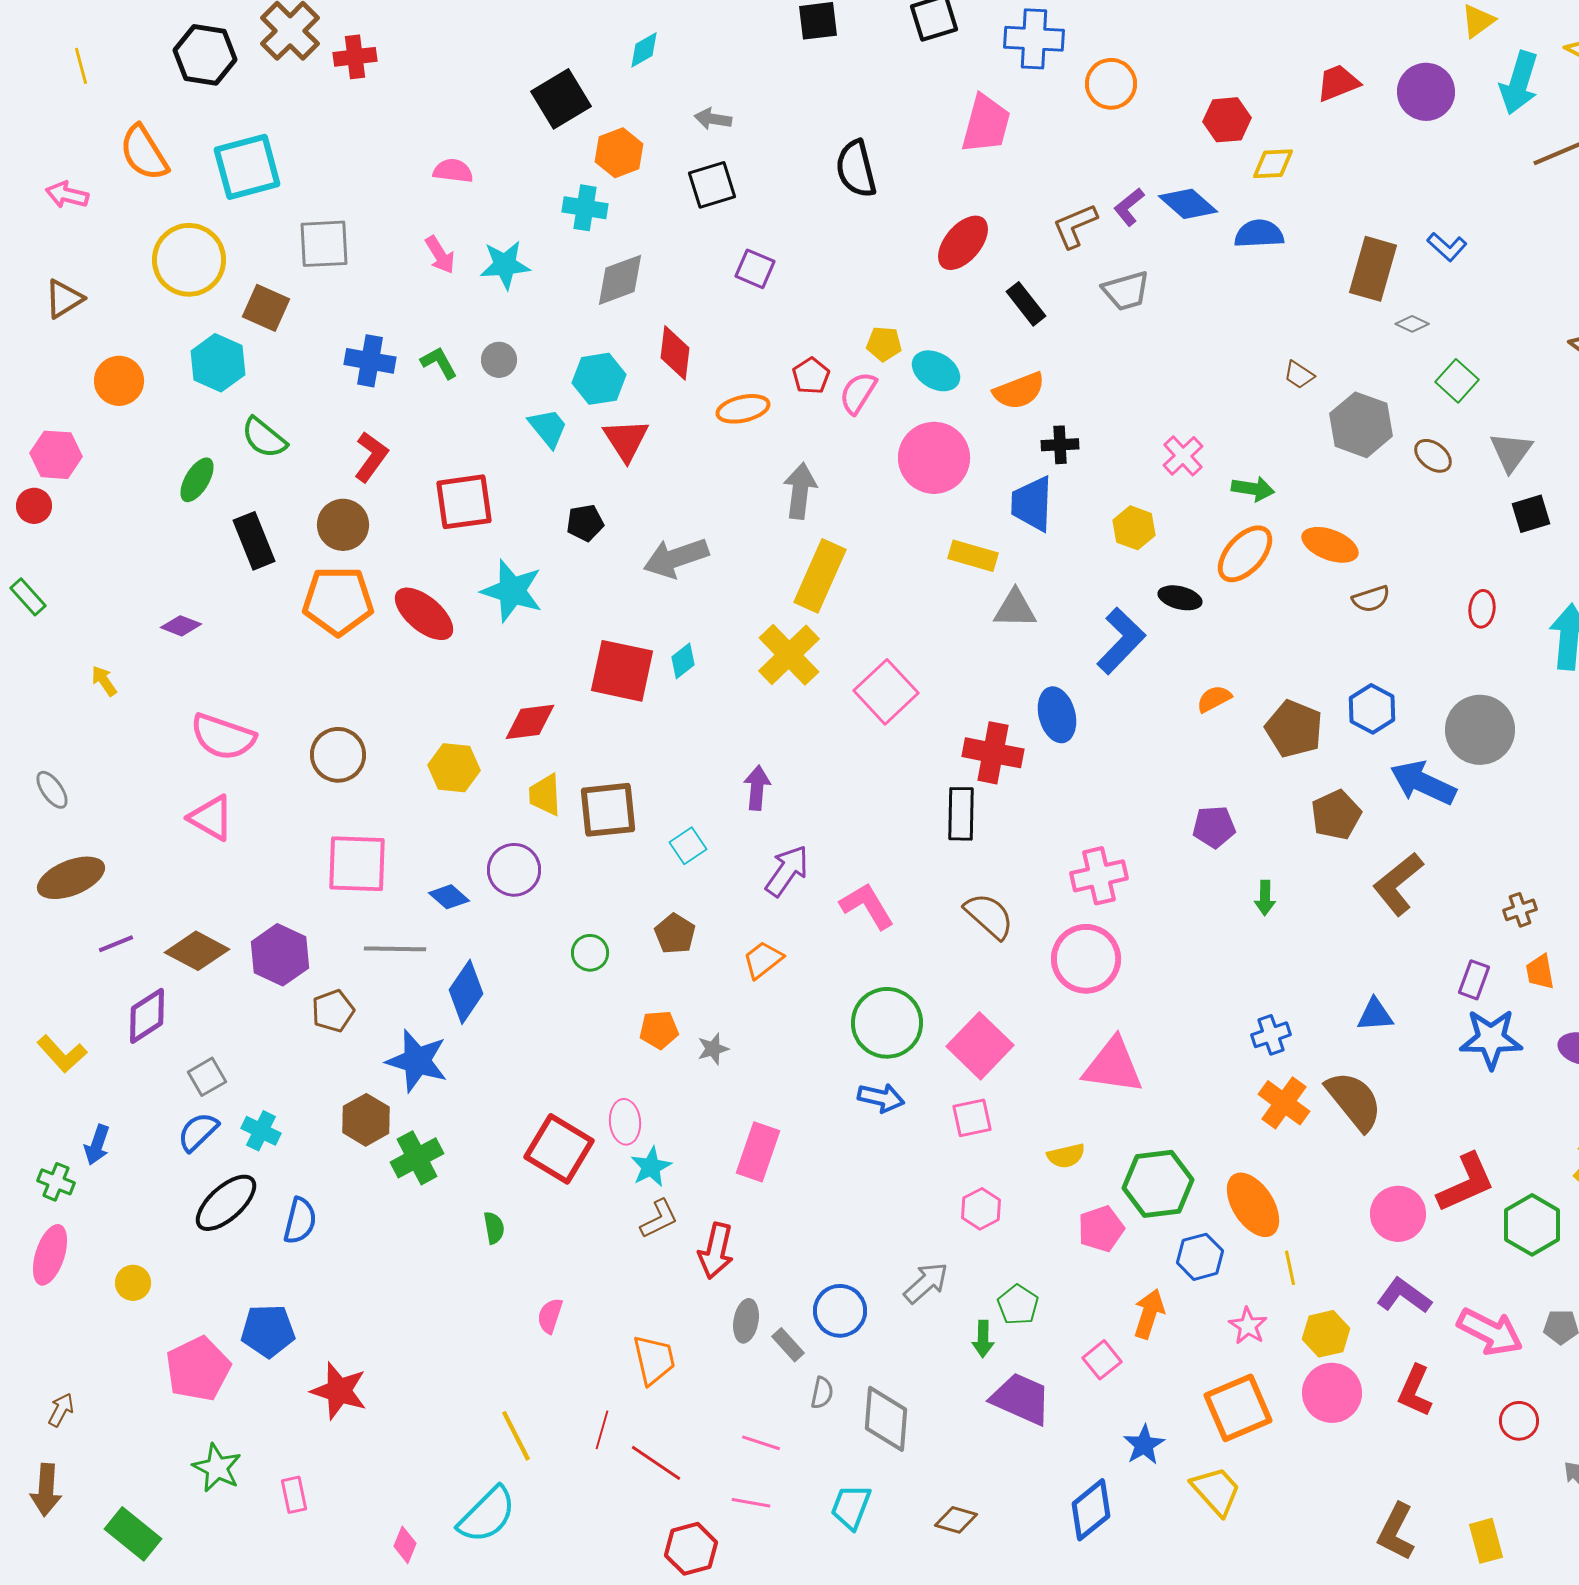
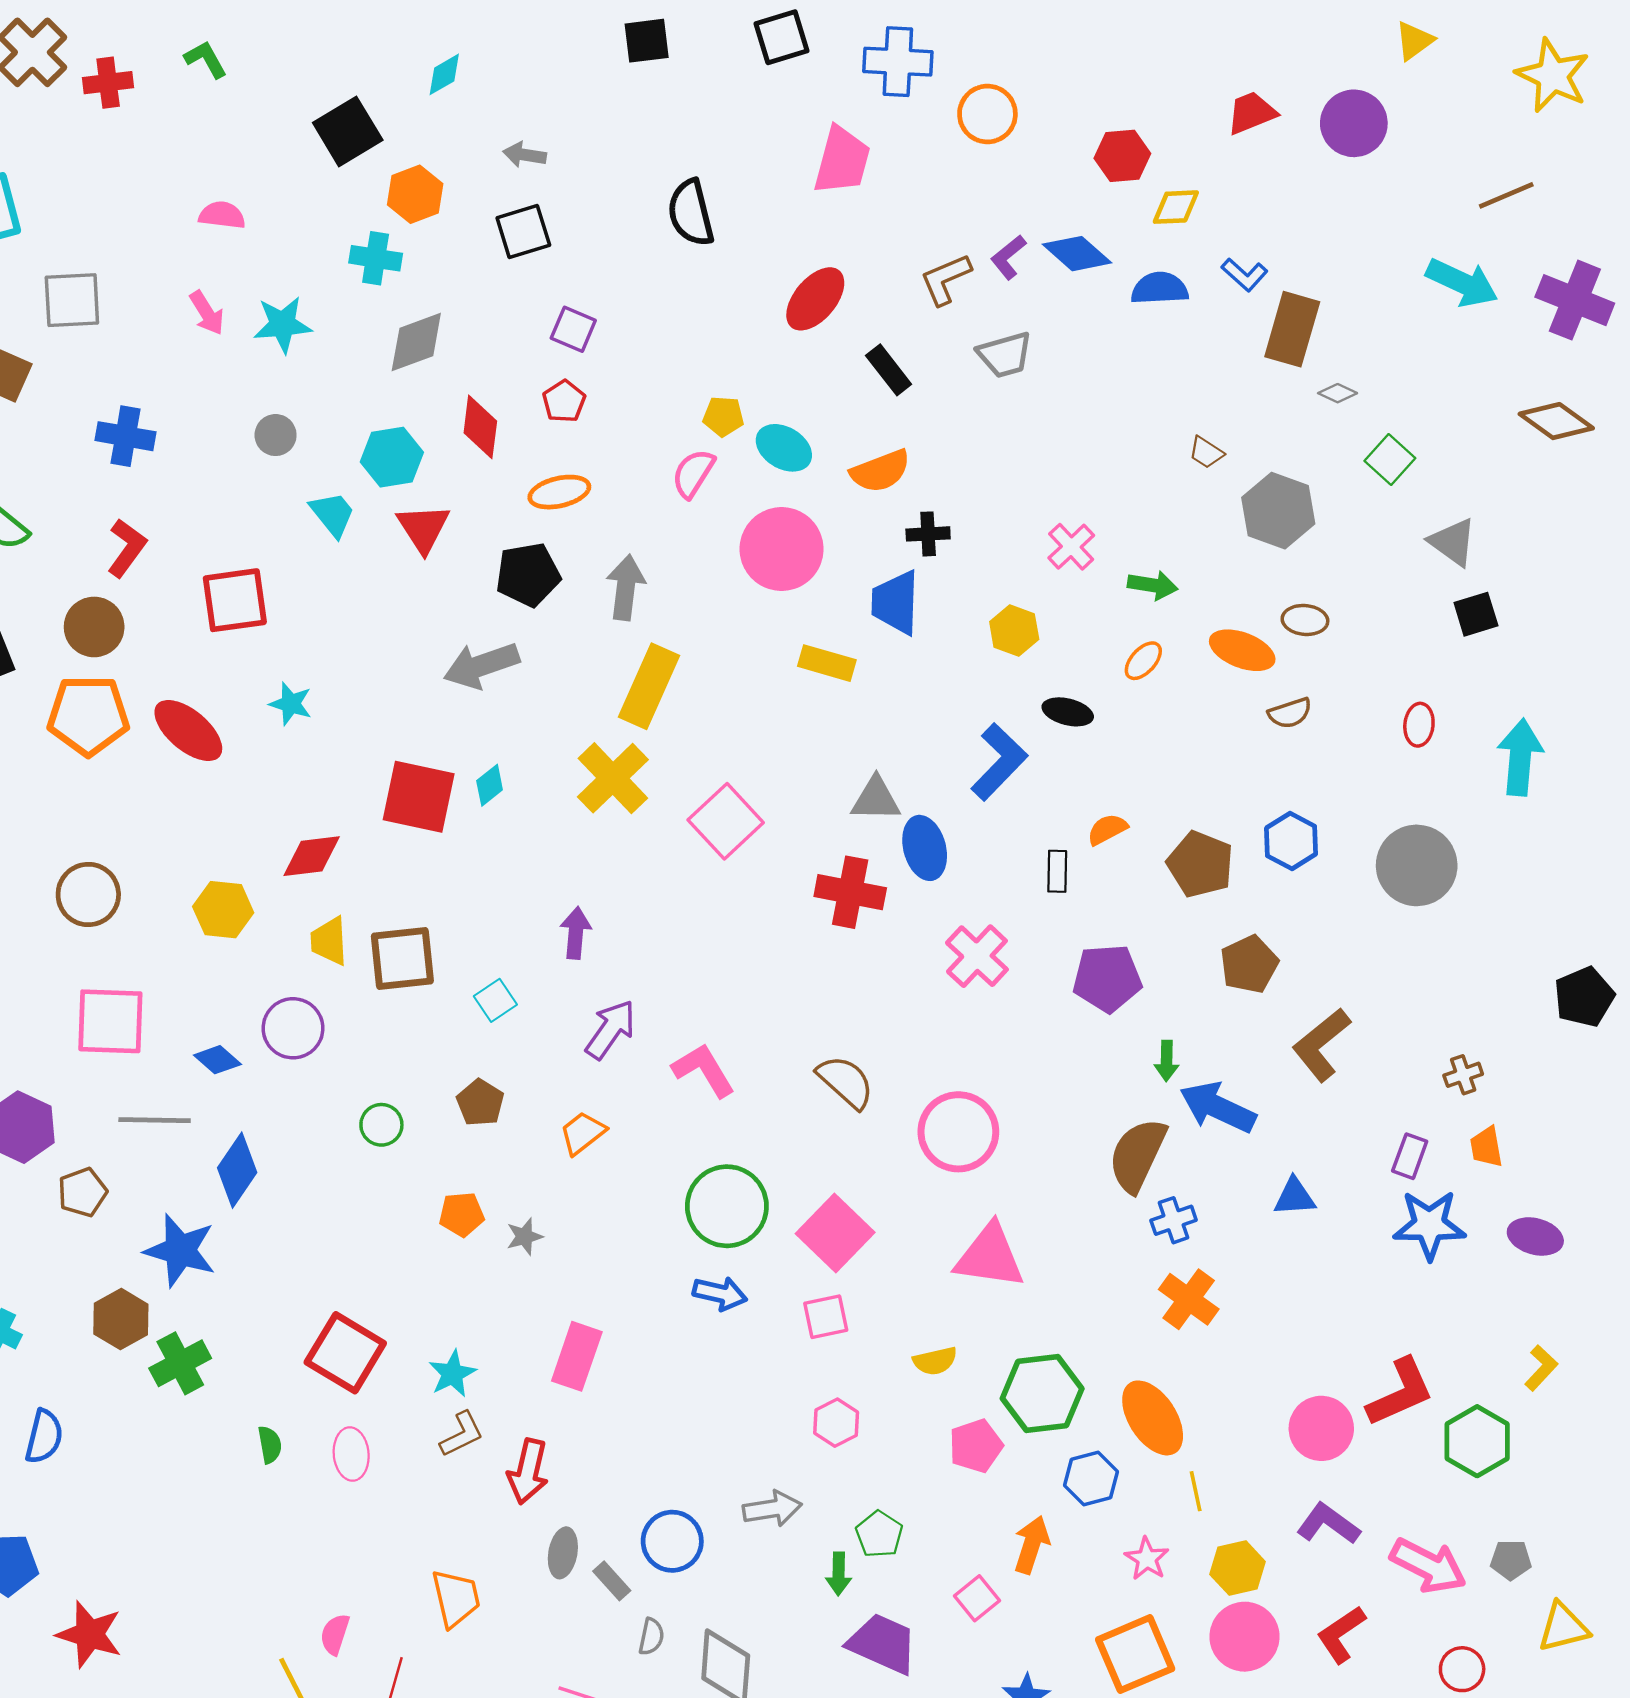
cyan arrow: (1519, 83) -> (1462, 283), moved, turned -82
blue L-shape: (1447, 247) -> (1244, 275), moved
green L-shape: (439, 363) -> (206, 59), moved
red pentagon: (811, 376) -> (564, 401), moved
gray triangle: (1511, 452) -> (1453, 542), turned -30
brown ellipse: (1433, 456) -> (1305, 620), moved, turned -33
black pentagon: (585, 523) -> (528, 575), moved, size x1.5
orange ellipse: (1245, 554) -> (1143, 661), size x0.6
cyan star: (512, 591) -> (291, 704), size x0.6
gray triangle: (1015, 609) -> (876, 799), moved
blue arrow: (1423, 783) -> (1218, 1107), moved
black rectangle: (961, 814) -> (1057, 871), moved, size x0.7
purple pentagon: (1214, 827) -> (1107, 978), size x1.4
pink cross: (1099, 876) -> (977, 956), moved, turned -34
brown semicircle: (1354, 1101) -> (1137, 1155), moved, turned -116
pink ellipse: (625, 1122) -> (351, 1454), moved
gray arrow: (926, 1283) -> (772, 1509), turned 33
pink semicircle: (550, 1316) -> (335, 1634), moved
red L-shape: (1415, 1391) -> (1341, 1634), turned 32

